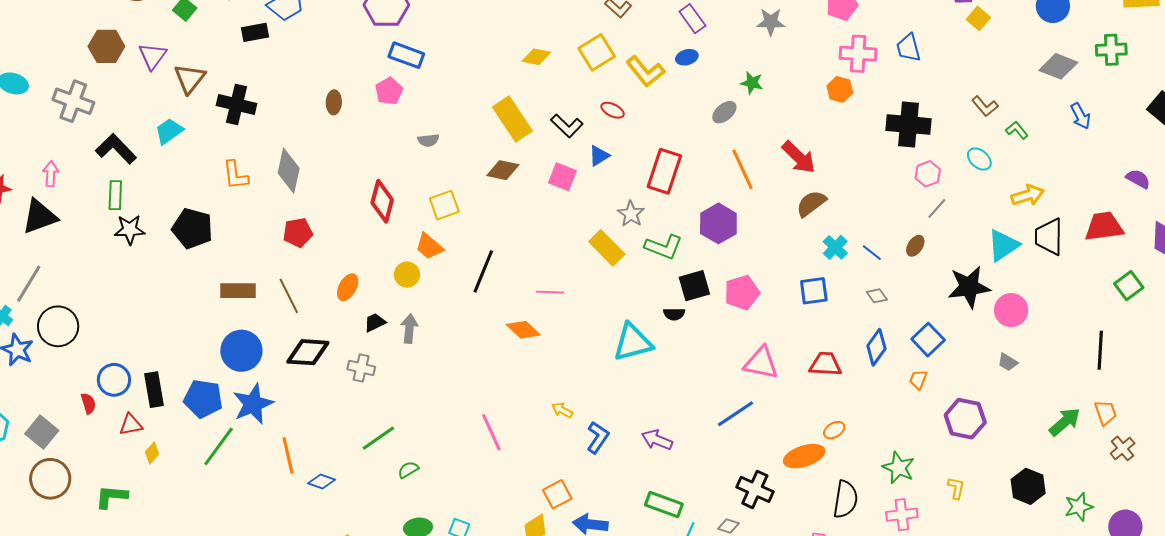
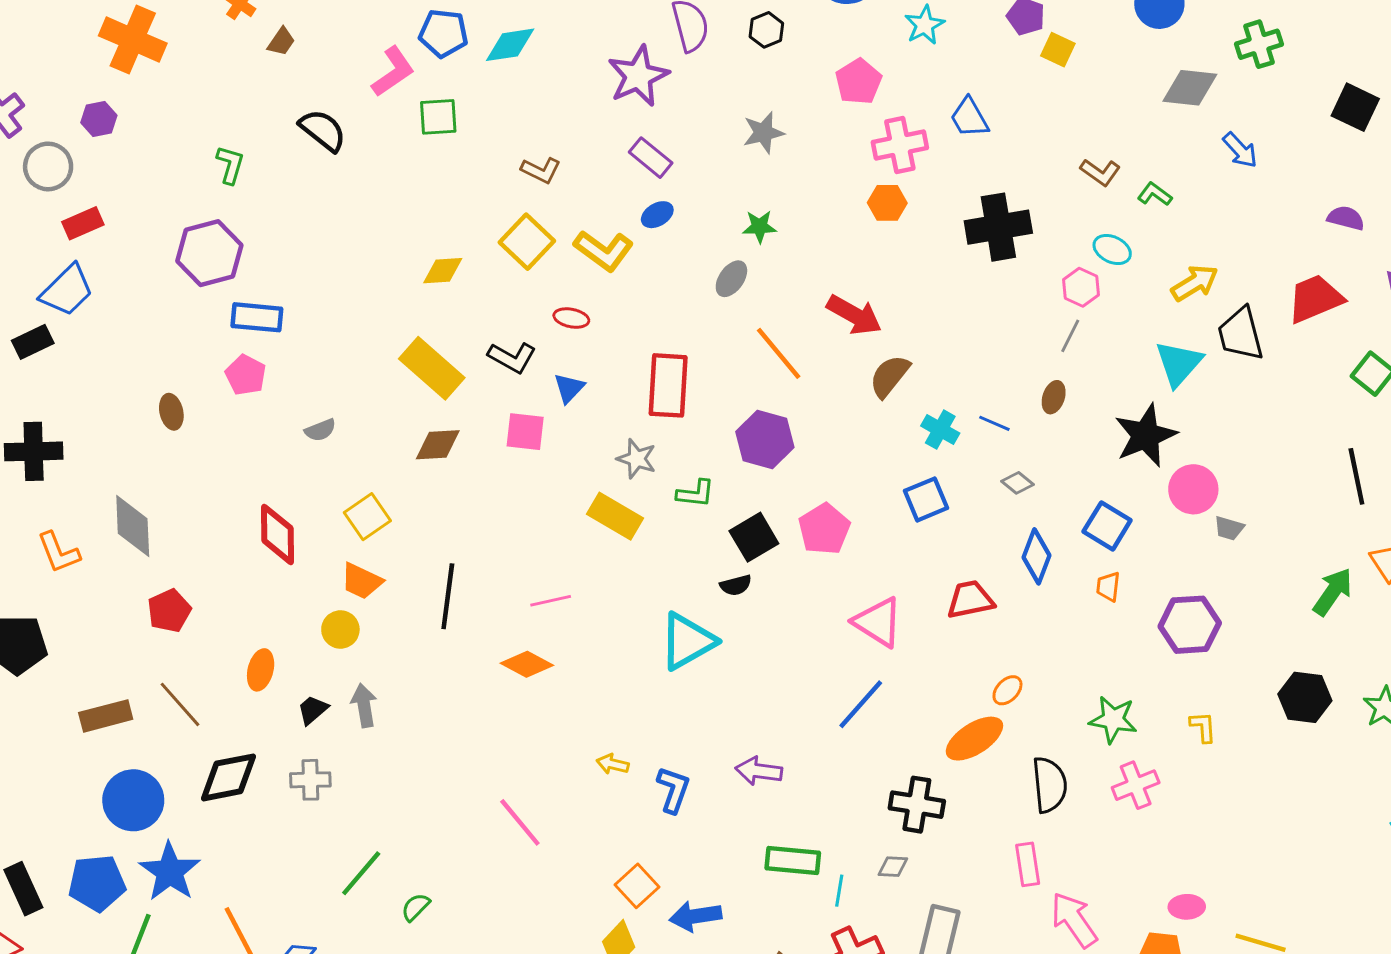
pink hexagon: (928, 174) -> (1081, 287), moved
green L-shape: (664, 247) -> (695, 493), size x0.7
pink circle: (1011, 310) -> (1193, 489), moved
pink triangle: (761, 363) -> (878, 622), turned 36

